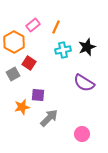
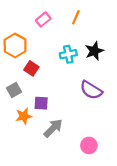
pink rectangle: (33, 25) -> (43, 19), moved
orange line: (56, 27) -> (76, 17), moved
gray square: (13, 74) -> (14, 90), moved

